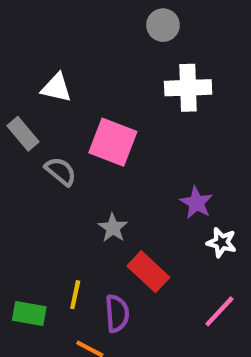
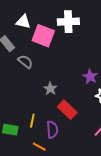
white cross: (188, 88) -> (68, 22), moved
pink square: (113, 142) -> (43, 36), moved

